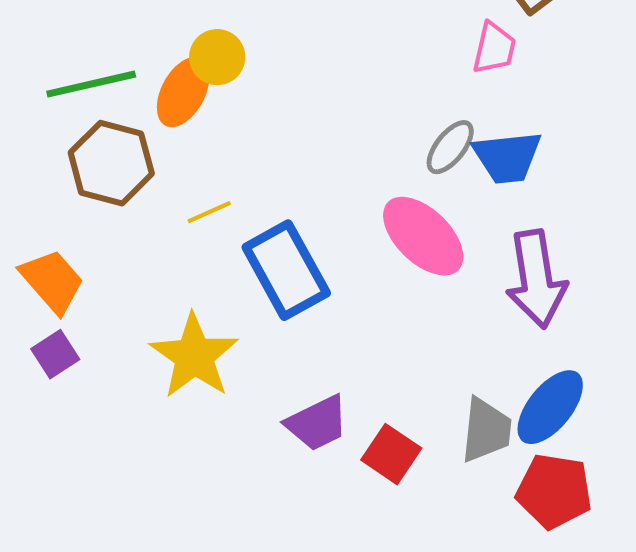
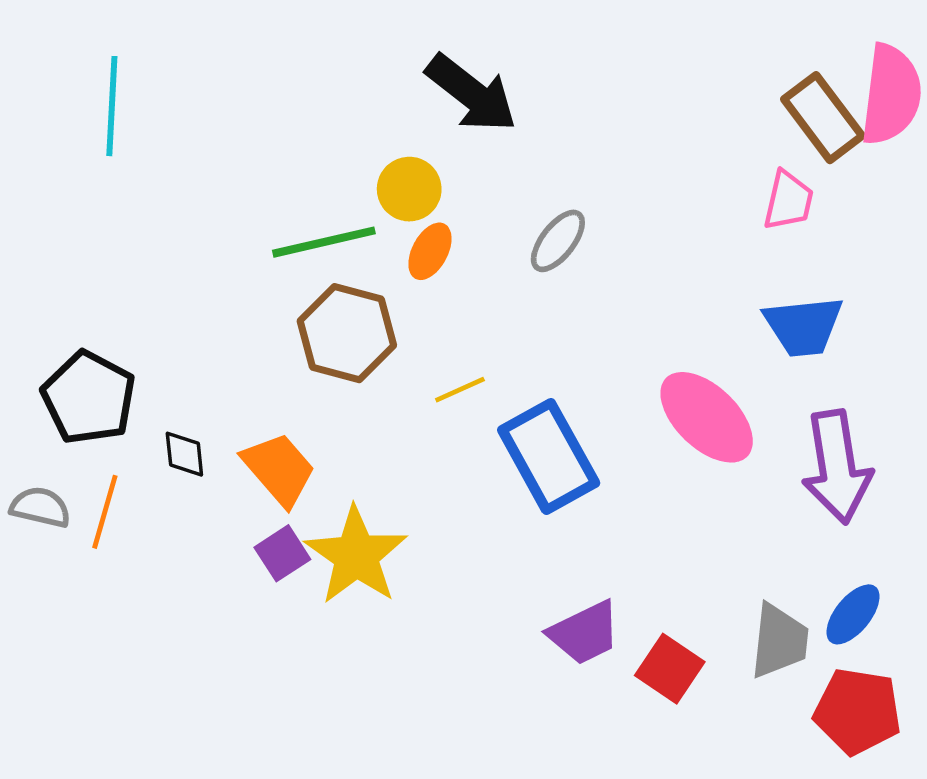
yellow circle: (217, 57) -> (409, 189), moved
orange ellipse: (183, 92) -> (430, 251), size x0.7
gray ellipse: (450, 147) -> (558, 241), moved
yellow star: (194, 356) -> (356, 556), moved
blue ellipse: (550, 407) -> (853, 614), size x0.7

